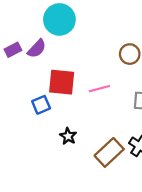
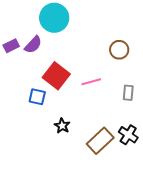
red square: (62, 82) -> (56, 76), turned 32
blue square: (41, 105) -> (37, 97), turned 36

